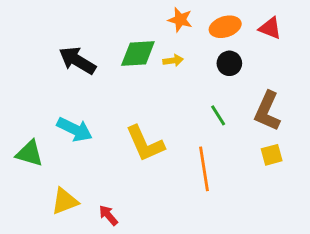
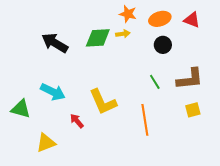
yellow arrow: (173, 61) -> (123, 34), moved
brown L-shape: (267, 111) -> (190, 79), turned -120
red arrow: (108, 215) -> (77, 121), moved

